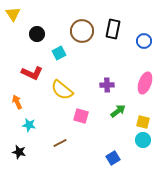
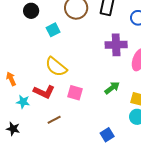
red L-shape: (32, 73) -> (44, 92), moved
purple cross: (107, 85) -> (116, 45), moved, size x1.5

